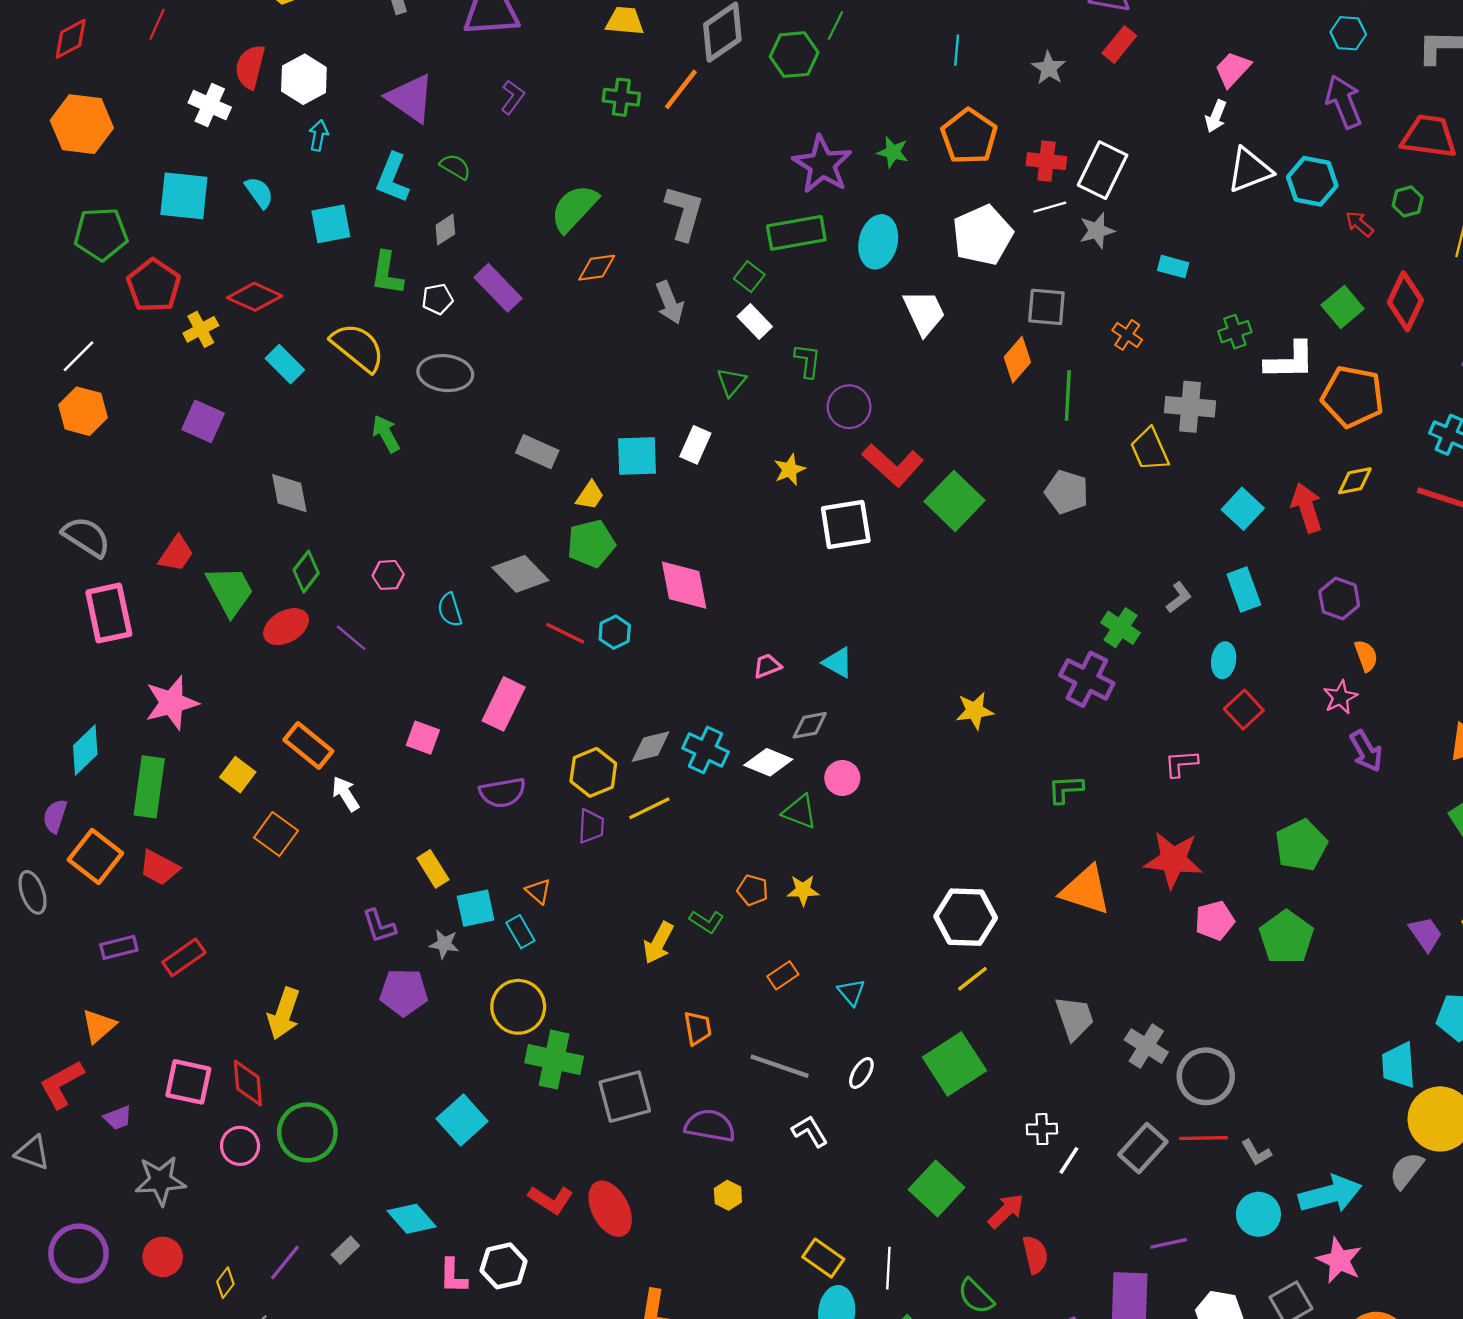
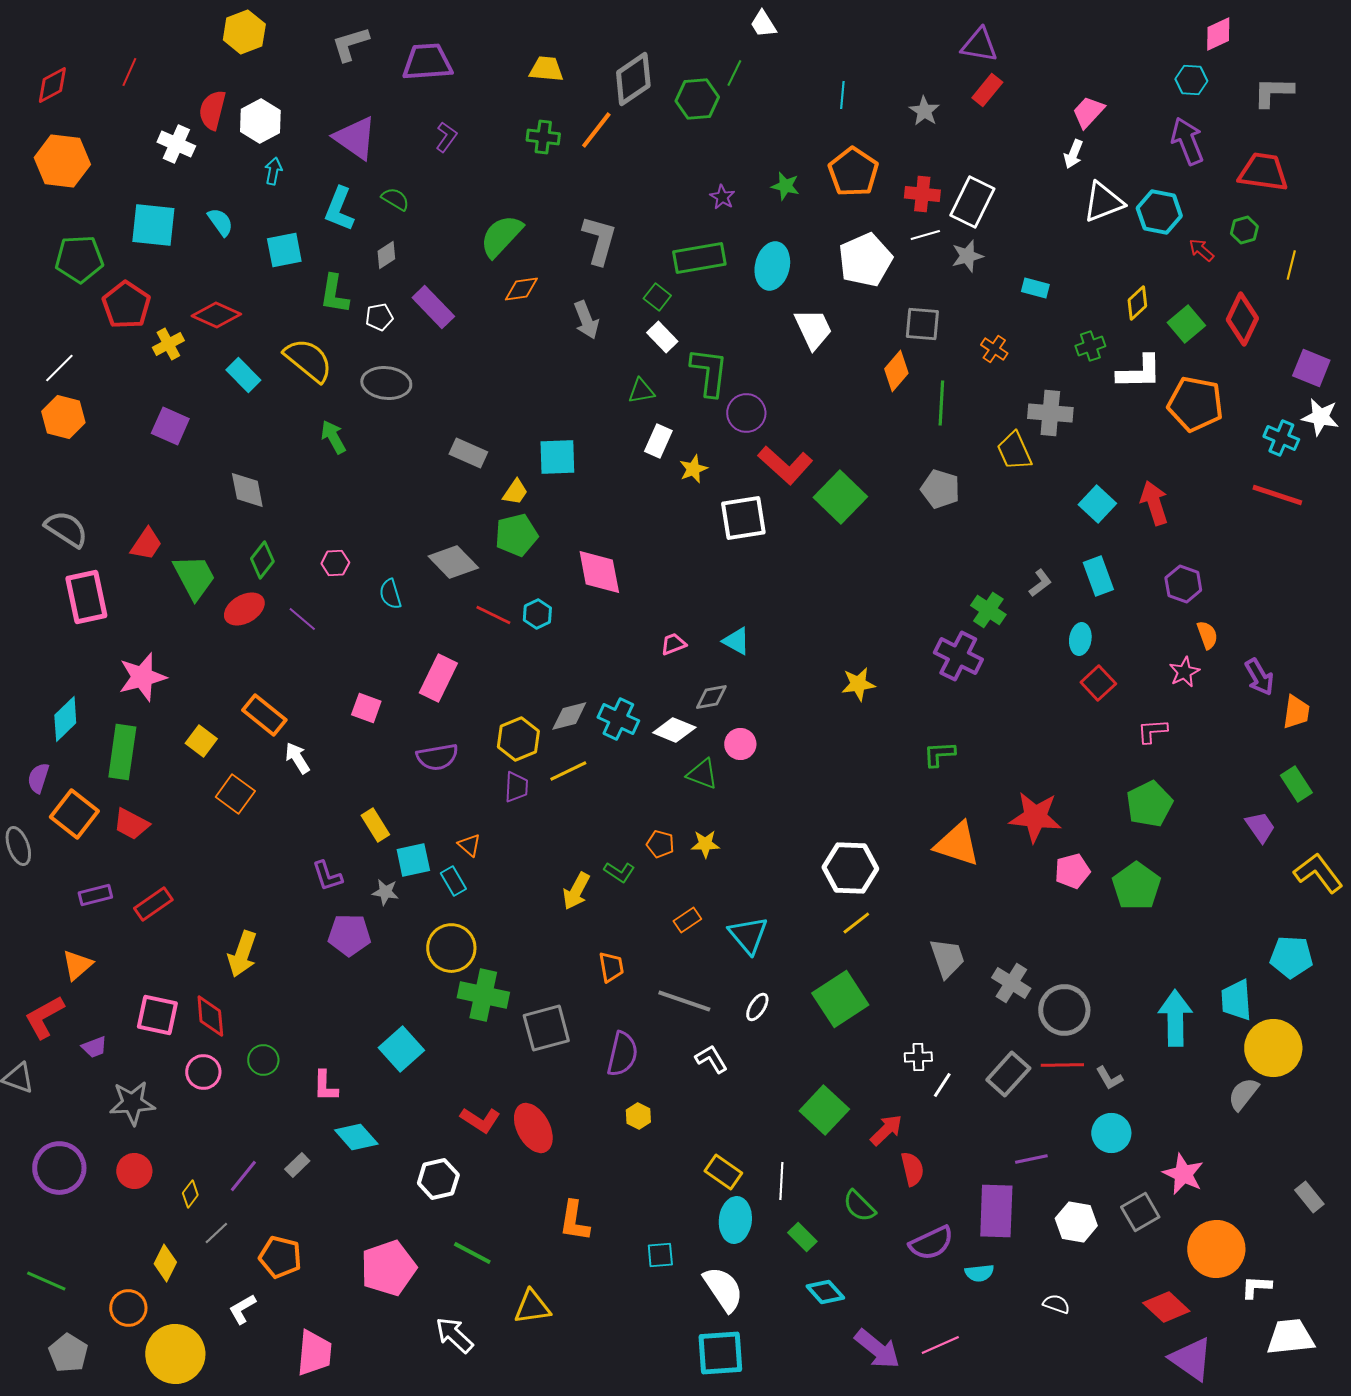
purple star: (822, 164) -> (722, 197), size x0.5
green L-shape: (808, 361) -> (709, 372), size x1.6
green triangle: (731, 382) -> (641, 391), turned 40
white rectangle: (695, 445) -> (658, 441), moved
yellow diamond: (1355, 481) -> (1137, 303), moved, turned -32
purple arrow: (1366, 751) -> (1259, 677), moved
pink L-shape: (1181, 763) -> (1152, 731), moved
purple trapezoid: (1426, 934) -> (1260, 827), moved
cyan triangle: (851, 992) -> (748, 935), size x1.6
purple semicircle: (710, 1126) -> (622, 1054), turned 93
green circle: (307, 1132) -> (263, 1060), size x0.6
cyan arrow: (1330, 1194) -> (1175, 1018), moved, turned -76
pink L-shape: (453, 1276) -> (325, 1086), moved

